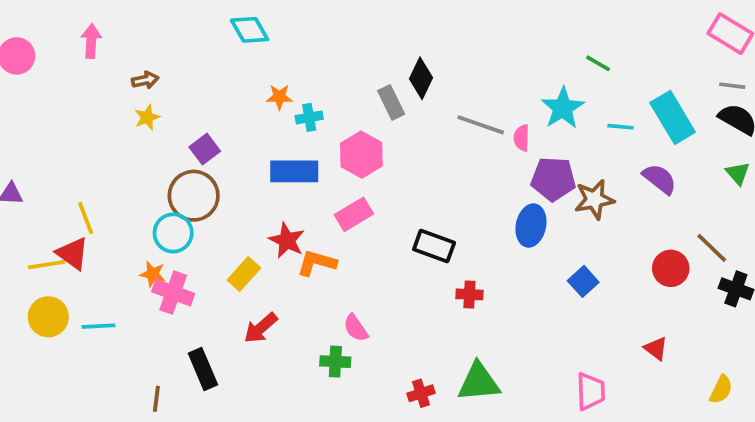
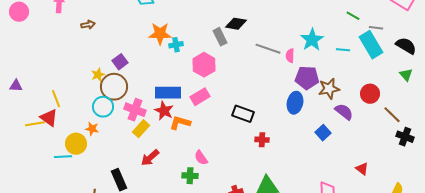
green line: (598, 63) -> (353, 16), moved
black diamond: (421, 78) -> (236, 24), turned 75
gray line: (732, 86) -> (376, 28), moved
orange star: (279, 97) -> (160, 34), size x1.6
yellow star: (147, 117) -> (98, 75), moved
blue rectangle: (294, 171) -> (168, 93), moved
purple semicircle: (660, 179) -> (344, 112), moved
red circle: (671, 268) -> (370, 94), moved
pink cross: (173, 293) -> (135, 110), moved
yellow circle: (48, 317) -> (76, 144), moved

